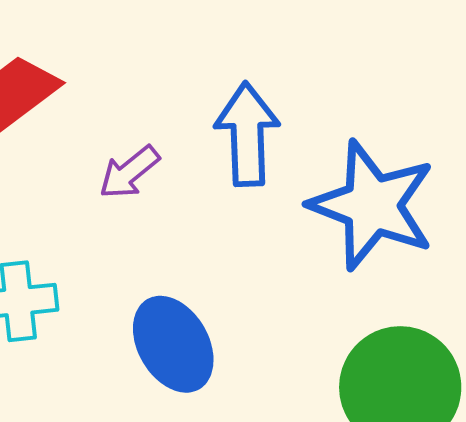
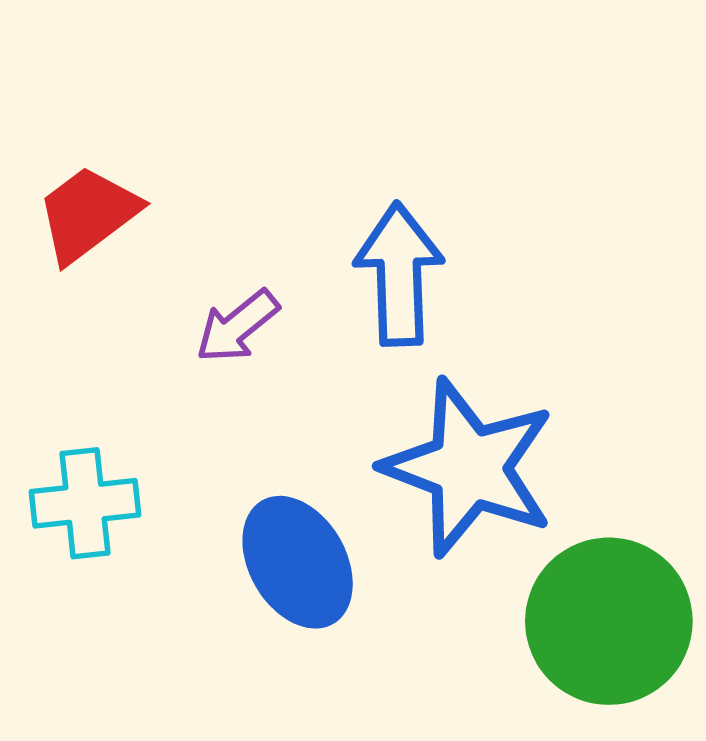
blue star: (372, 205) -> (469, 468), moved

